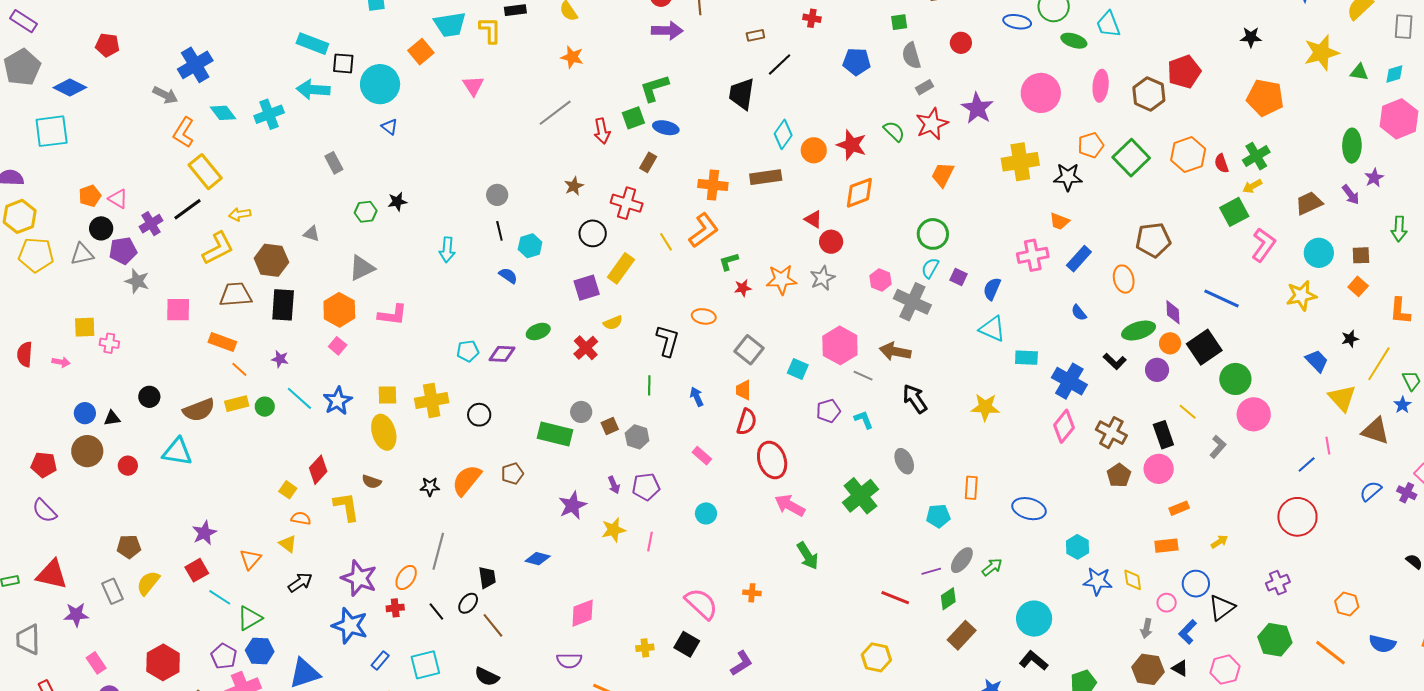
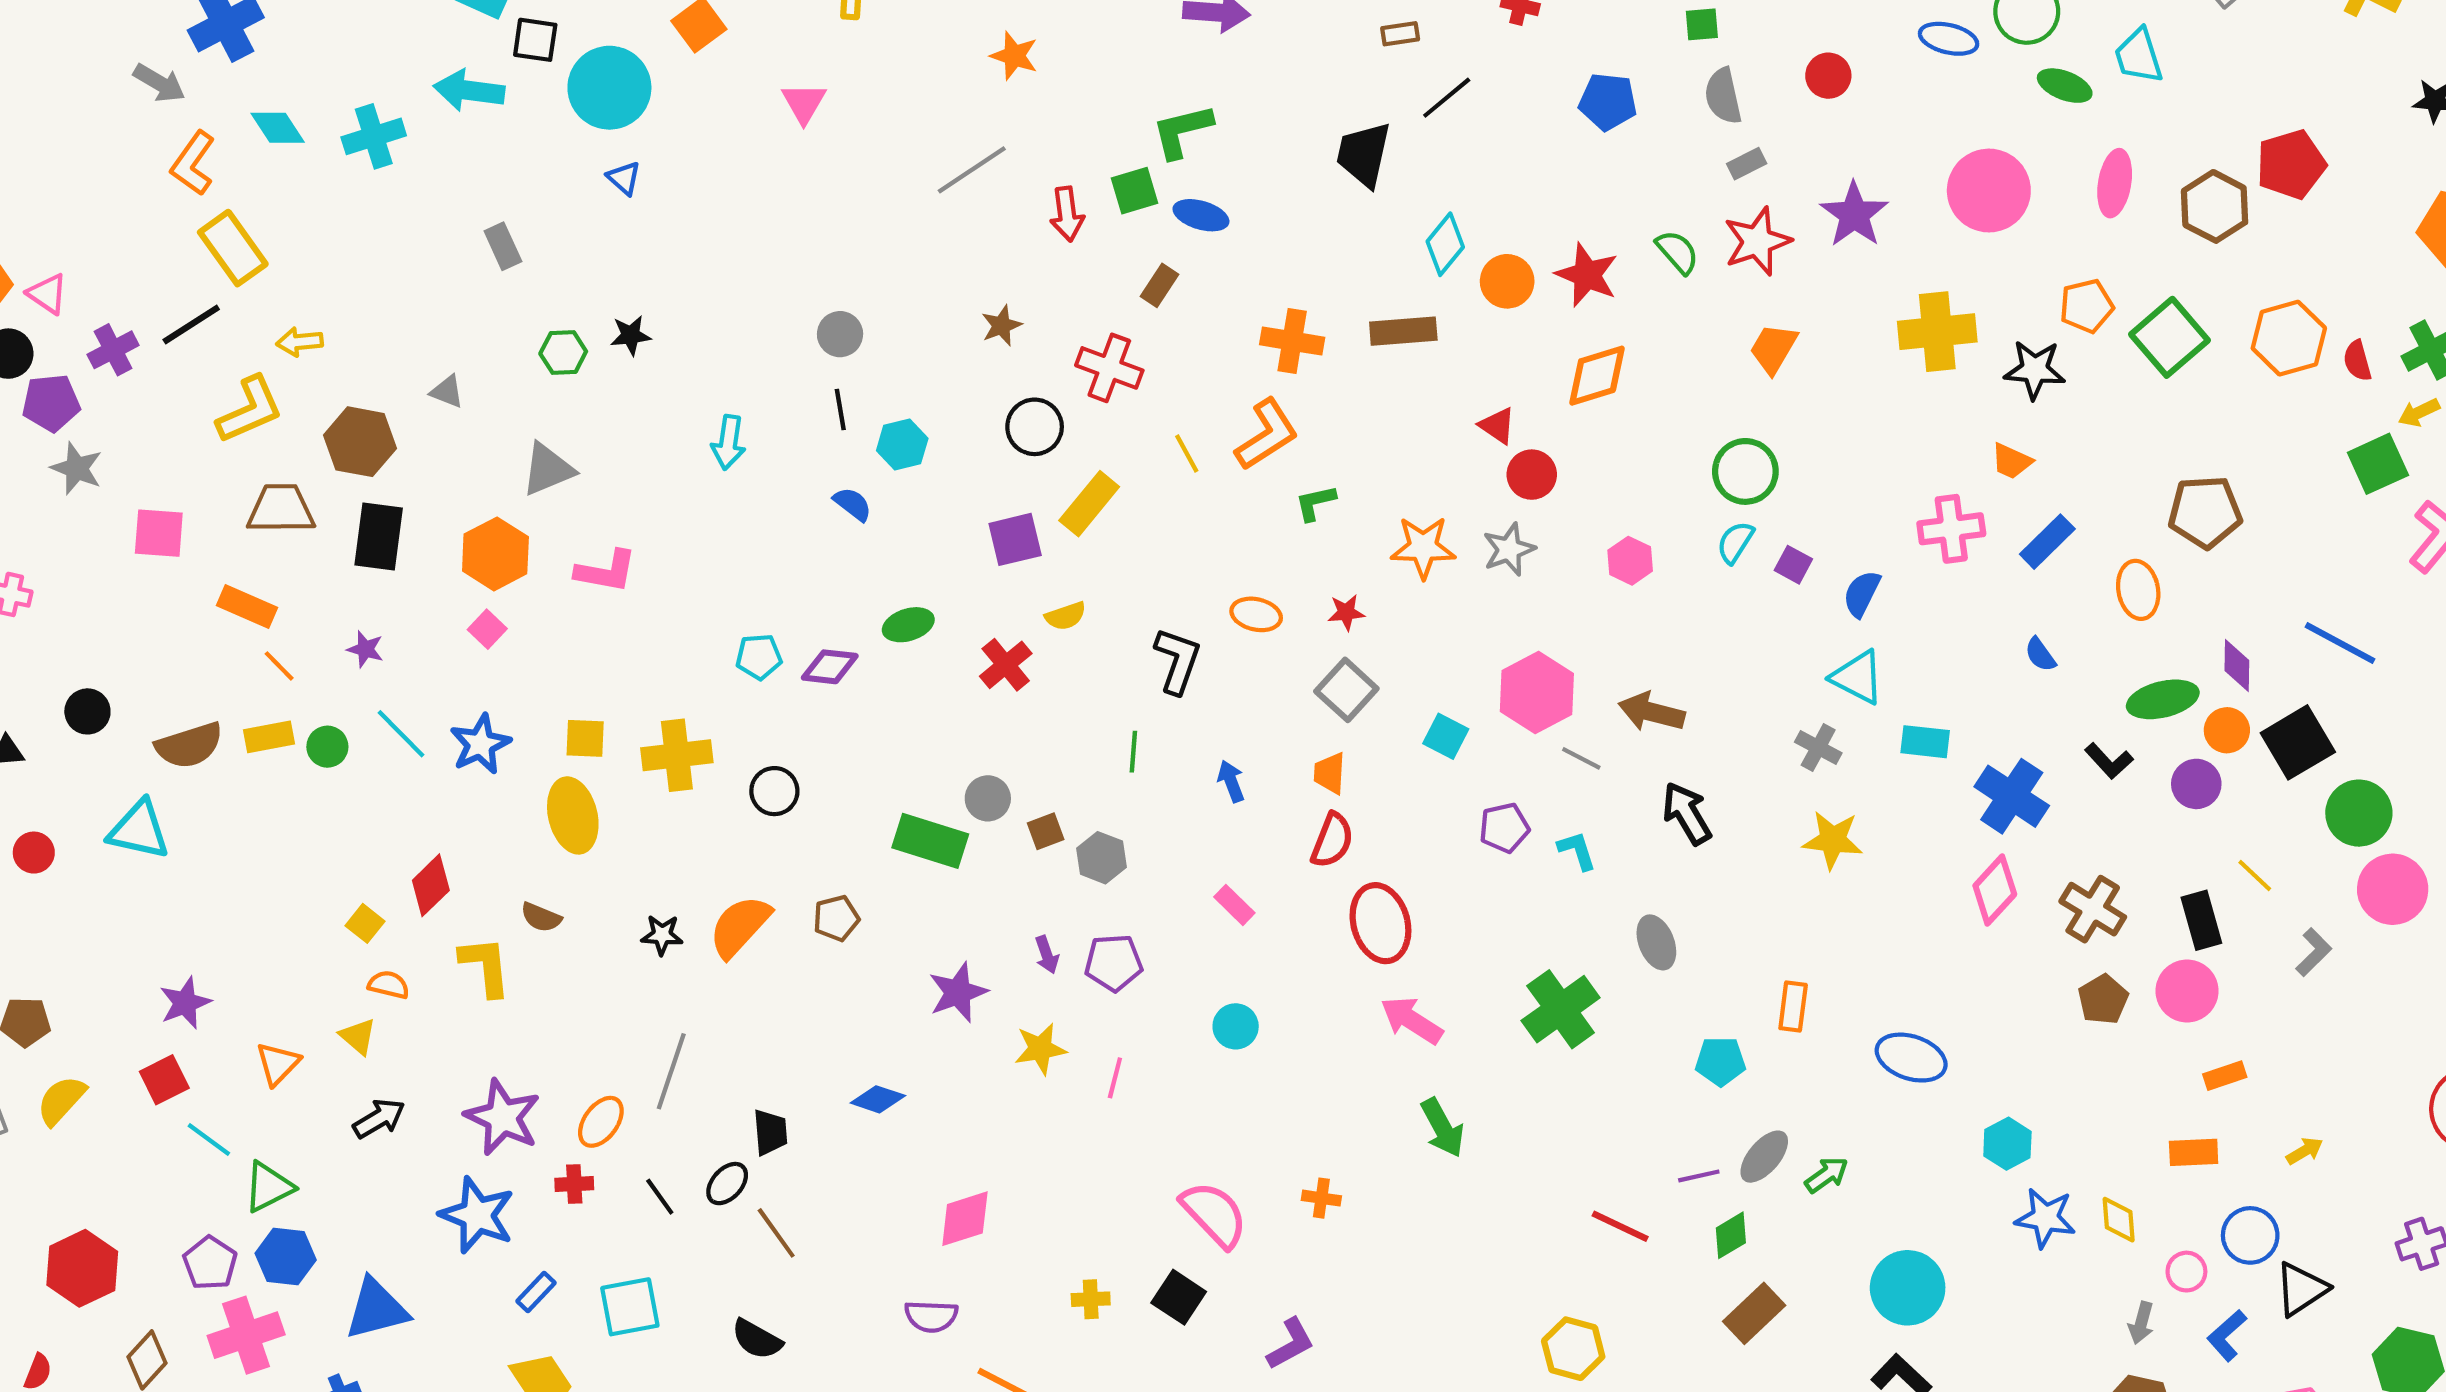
red star: (743, 288) -> (1346, 612), moved
gray cross: (912, 302) -> (1818, 747), moved, size x0.6

